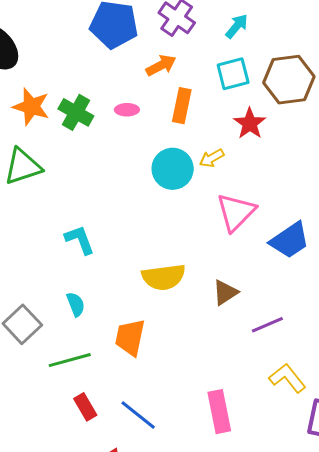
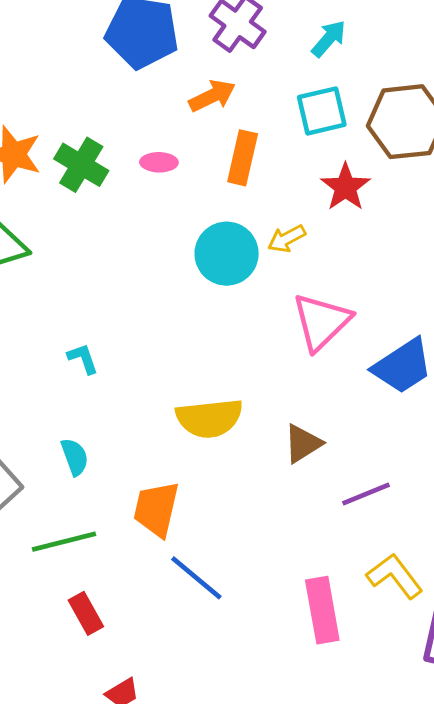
cyan L-shape: (80, 240) -> (83, 359), size x0.7
pink rectangle: (219, 412) -> (322, 610), moved
blue line: (138, 415) -> (196, 578), moved

